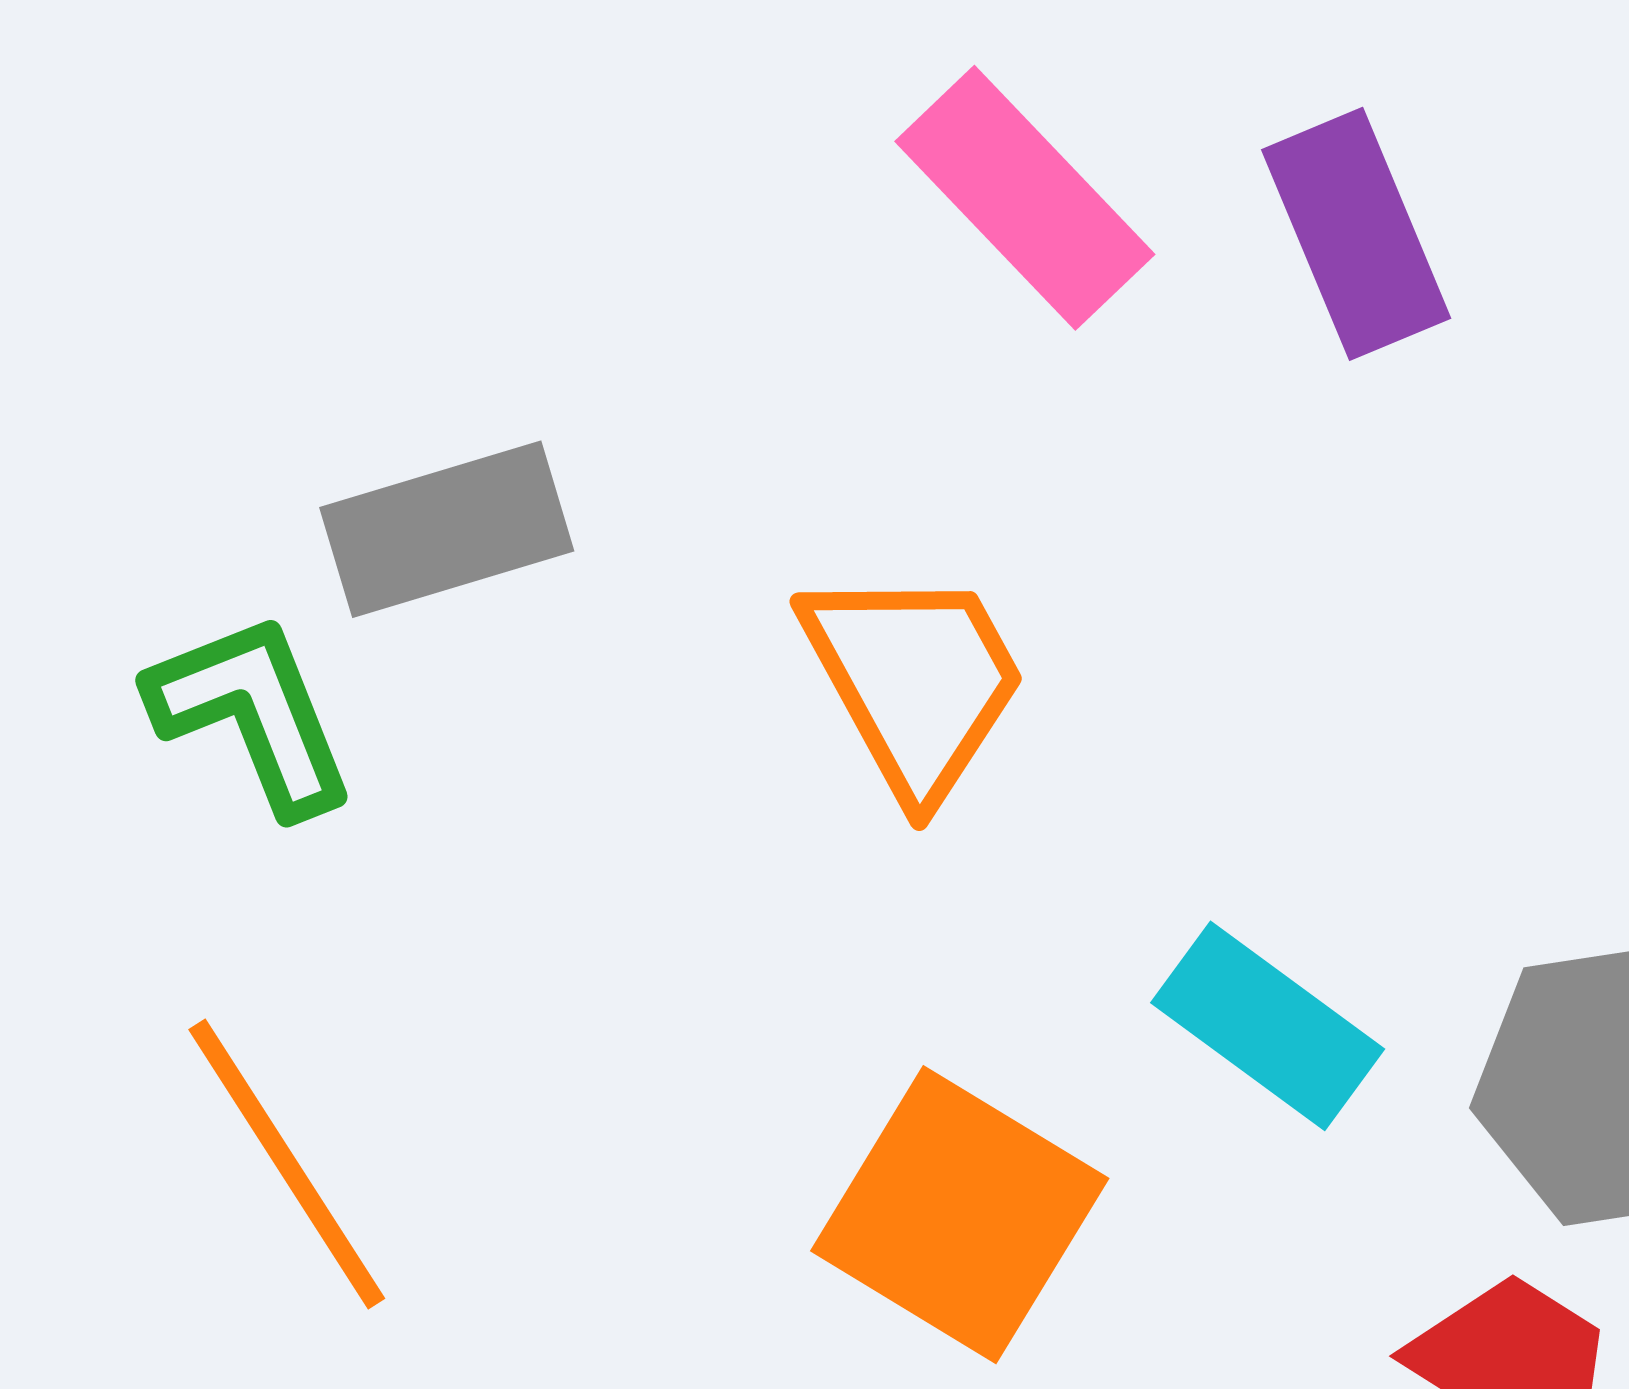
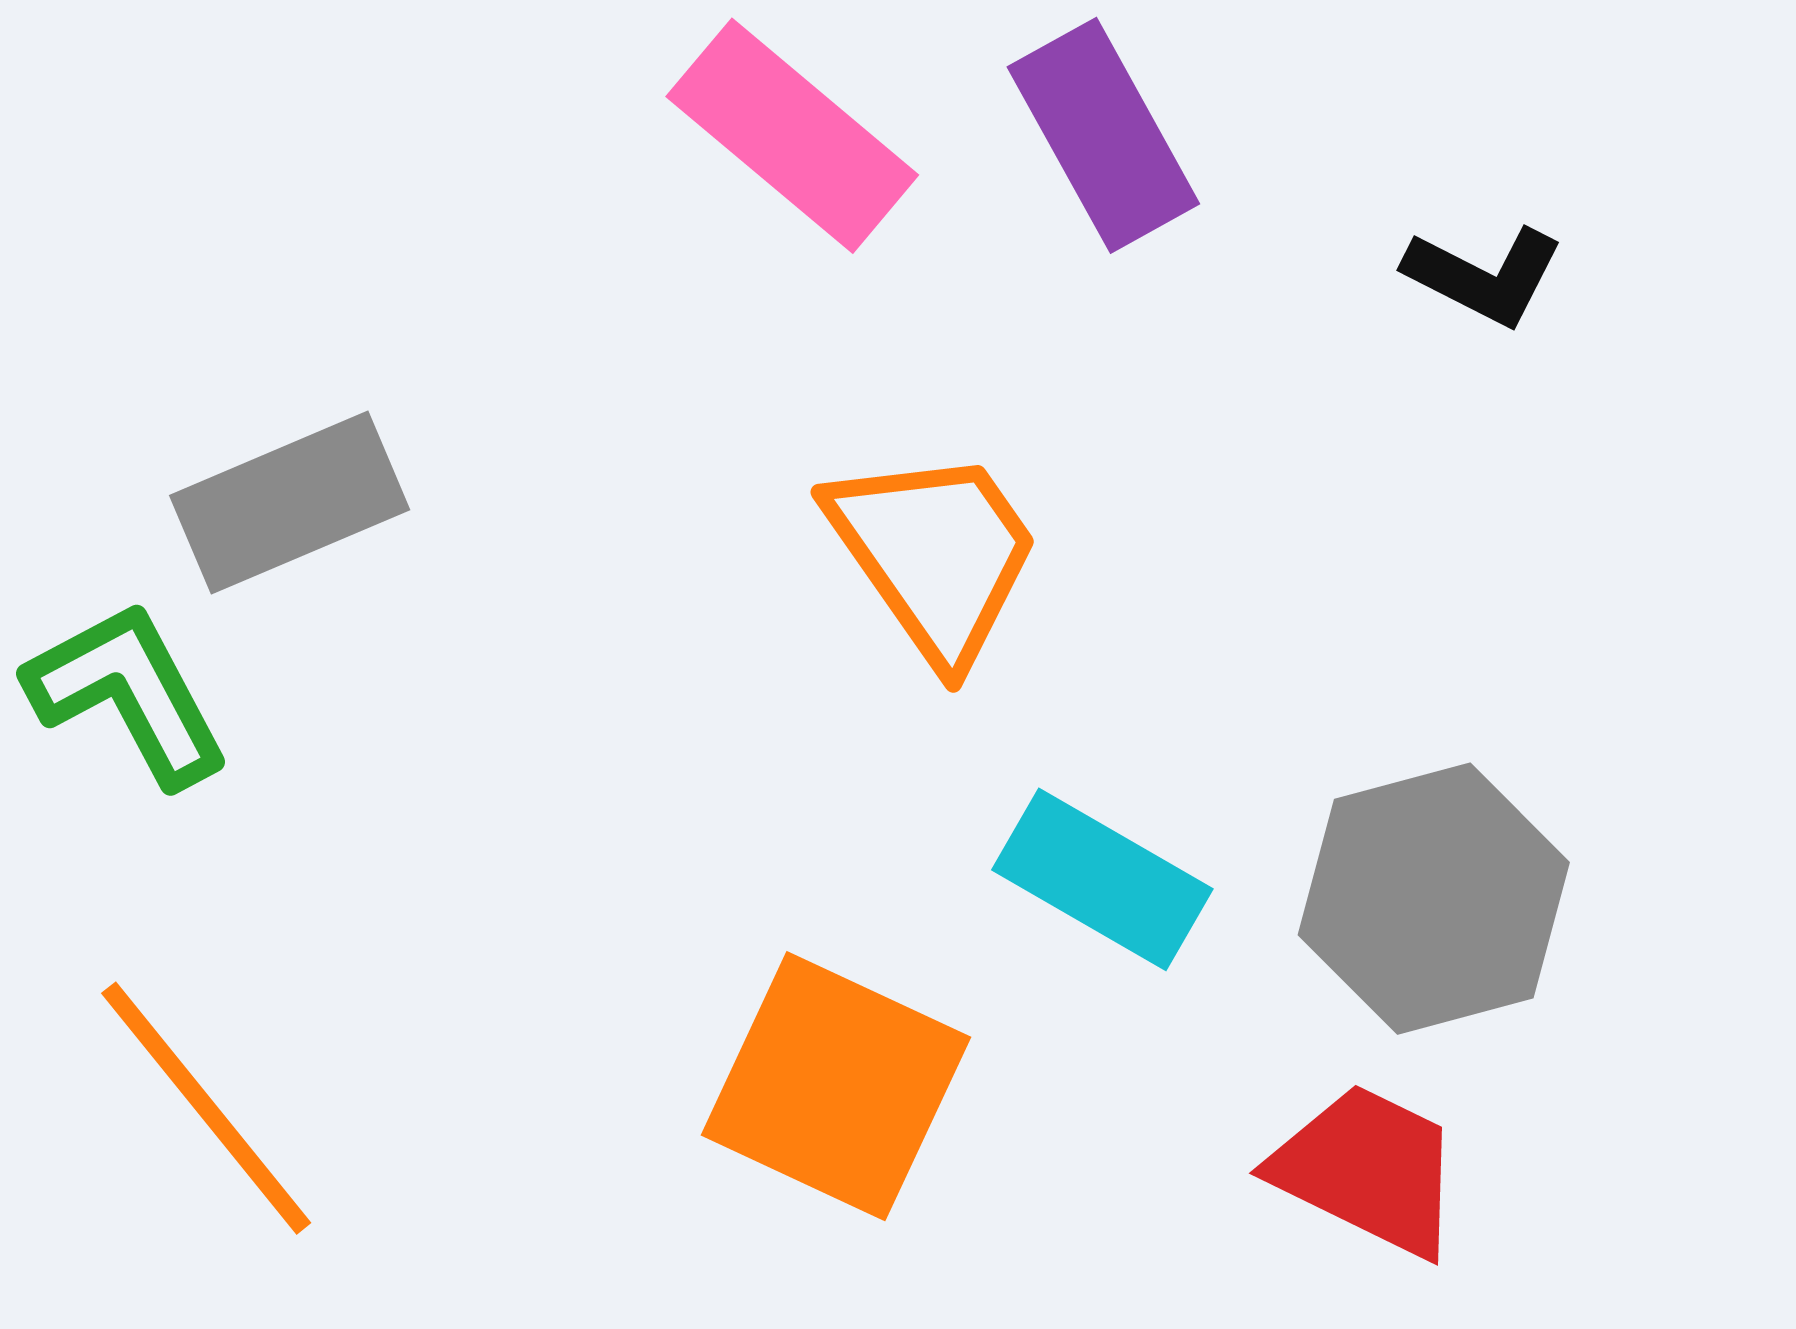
orange trapezoid: (915, 681) -> (935, 554), moved

